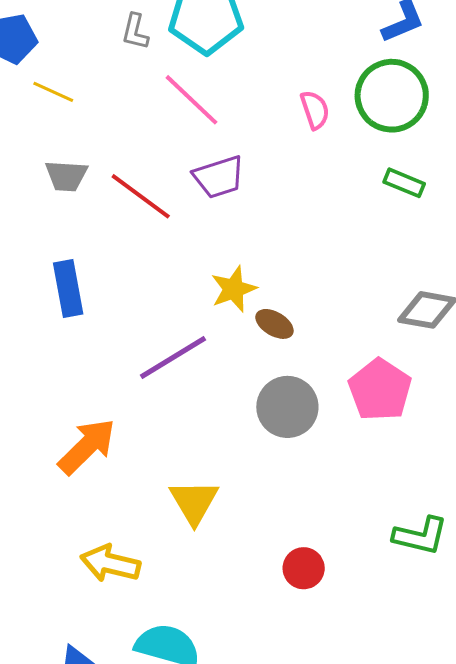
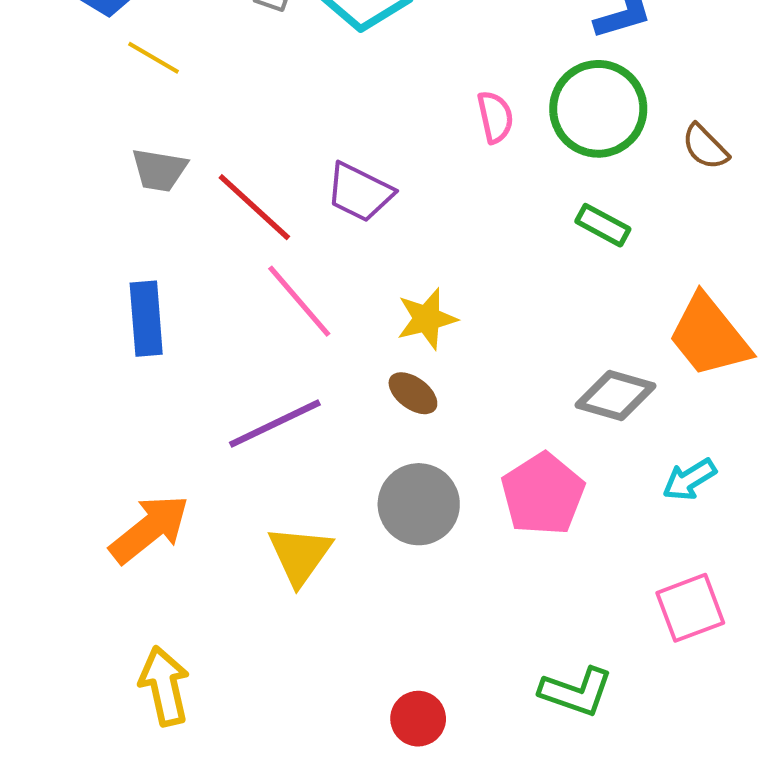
pink line: (192, 100) -> (299, 301), moved
purple trapezoid: (219, 177) -> (360, 192), turned 38
yellow star: (234, 289) -> (427, 319), moved
yellow triangle: (194, 502) -> (300, 555), moved
yellow arrow: (110, 563) -> (164, 686), turned 58

